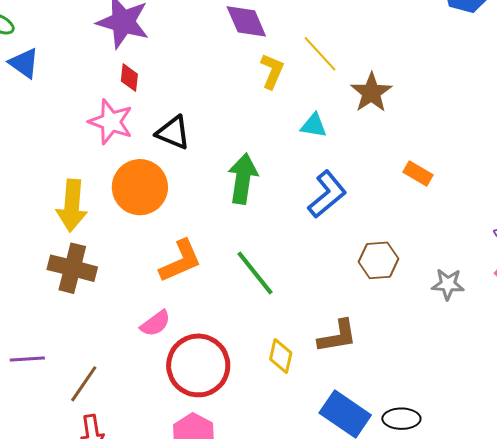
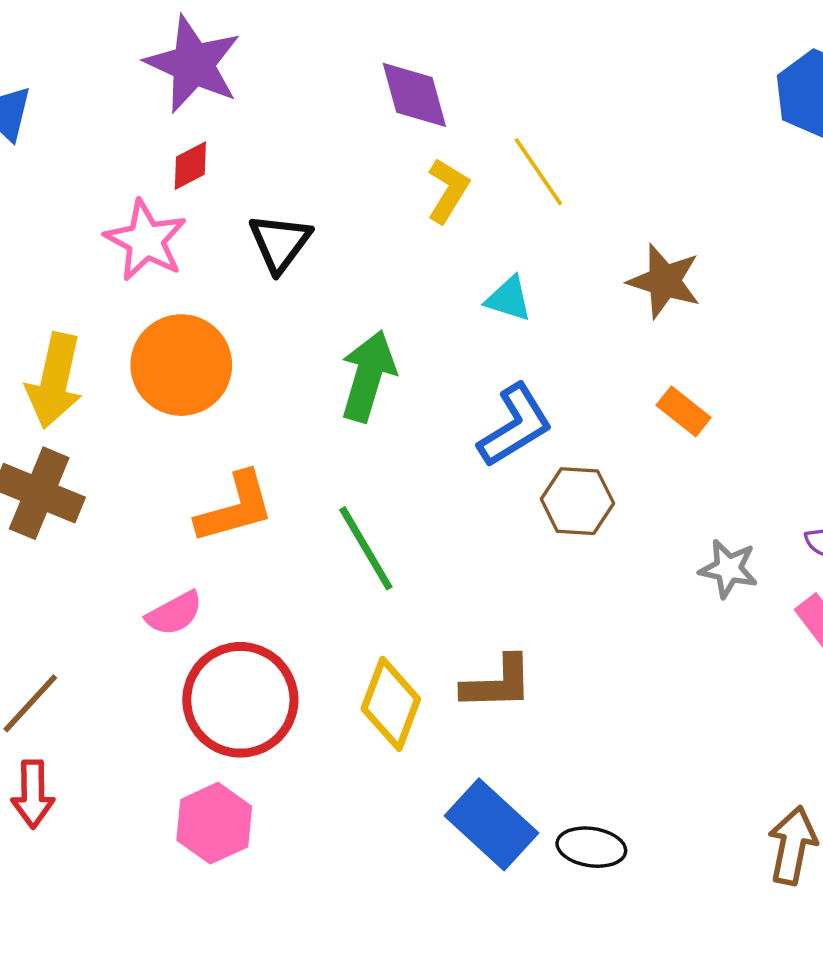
red diamond: (129, 78) -> (190, 166), turned 48
brown star: (371, 93) -> (664, 281), moved, turned -30
black triangle: (173, 133) -> (280, 243), moved, turned 36
brown hexagon: (379, 260) -> (577, 501), moved
gray star: (448, 284) -> (728, 569), moved
yellow diamond: (281, 356) -> (391, 704), size x1.4

